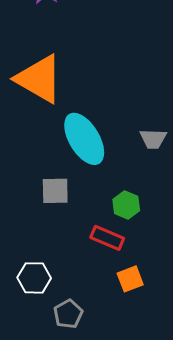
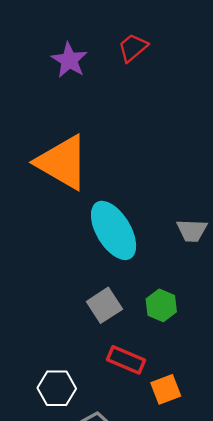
gray square: (55, 191) -> (104, 305), moved, turned -32
red rectangle: (107, 238) -> (126, 360), moved

